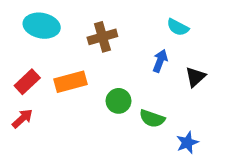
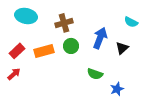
cyan semicircle: (178, 27) -> (131, 22), moved
blue arrow: (160, 61) -> (100, 38), size x1.5
green circle: (118, 101) -> (71, 46), moved

